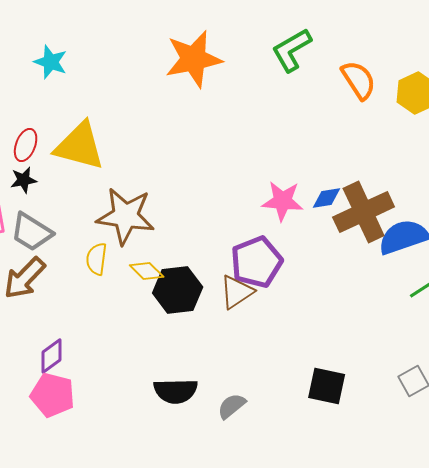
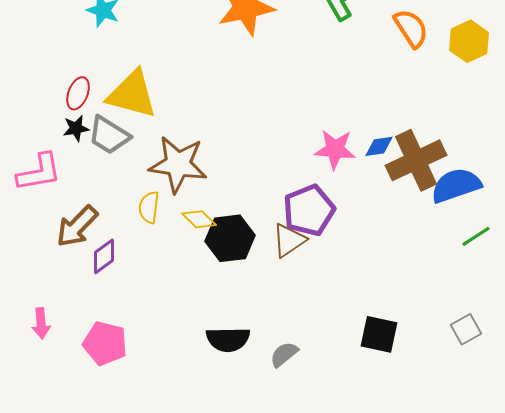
gray trapezoid: (32, 232) -> (109, 135), moved
purple diamond: (52, 356) -> (104, 256), moved

